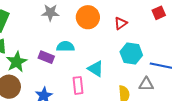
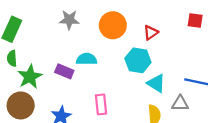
red square: (159, 13) -> (195, 21), turned 32
cyan hexagon: (131, 53) -> (138, 60), moved
cyan triangle: (96, 69) -> (156, 83), moved

